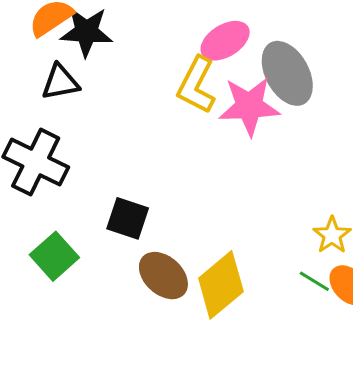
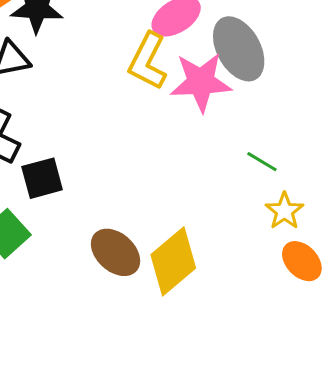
black square: (128, 218) -> (42, 178), moved, turned -33
green line: (314, 281) -> (262, 162), moved

